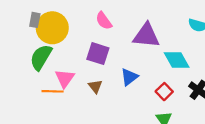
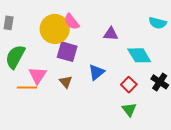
yellow circle: (52, 28) -> (55, 29), moved
purple triangle: (146, 36) -> (111, 34), size x0.6

